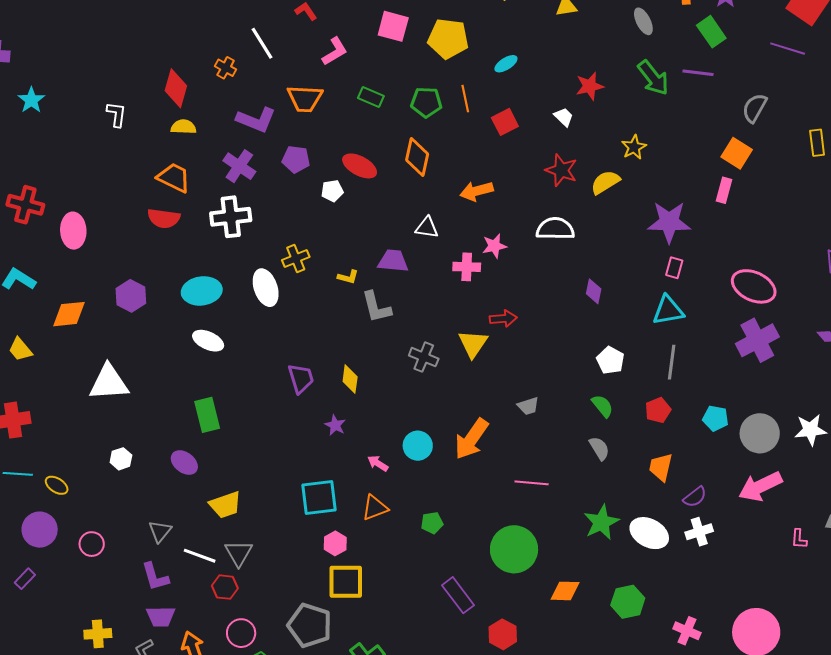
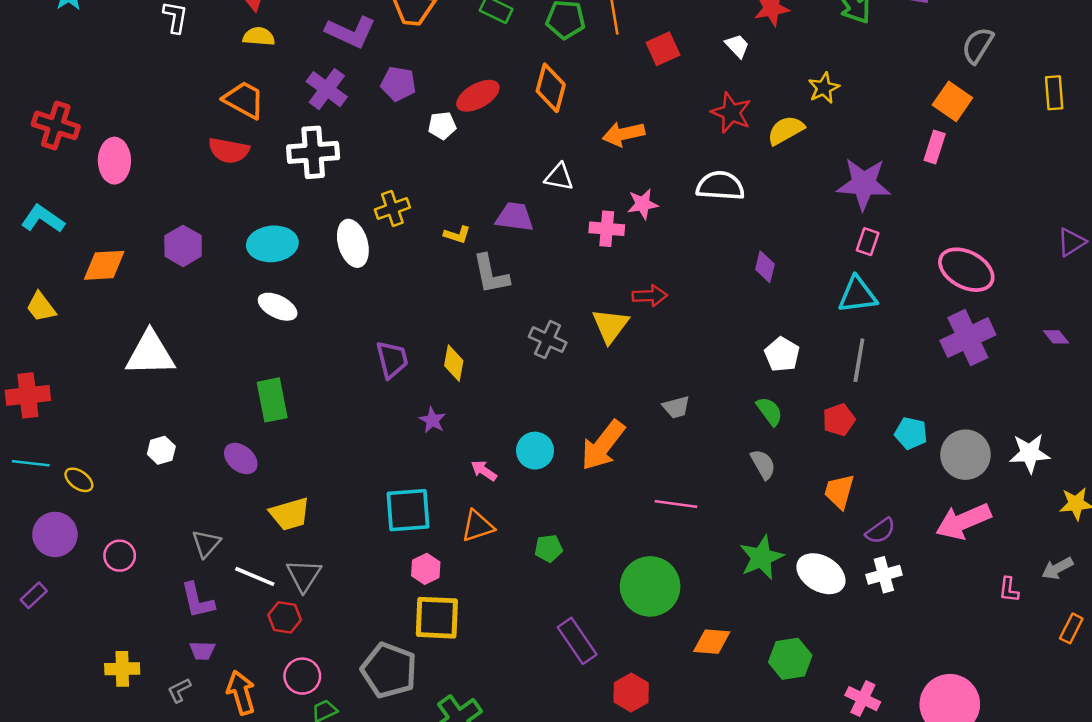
red ellipse: (360, 166) -> (478, 96), turned -60
purple trapezoid: (161, 616) -> (202, 651), size x0.7

